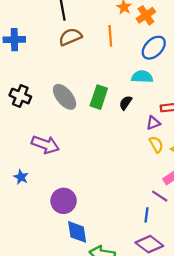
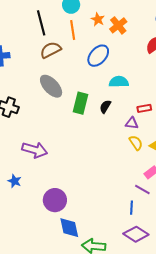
orange line: (110, 36) -> (73, 30), moved
blue ellipse: (154, 48) -> (98, 56), moved
gray ellipse: (65, 97) -> (51, 86), moved
purple triangle: (153, 123) -> (132, 123), turned 32

